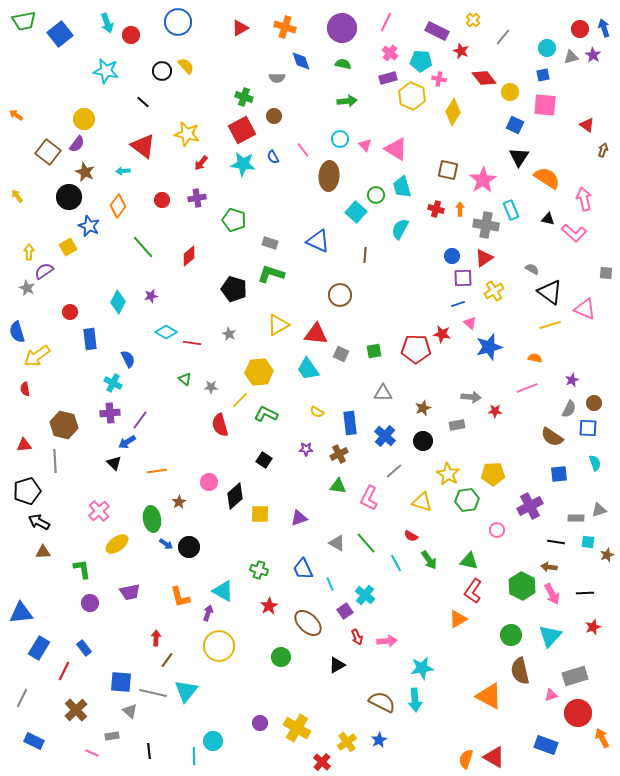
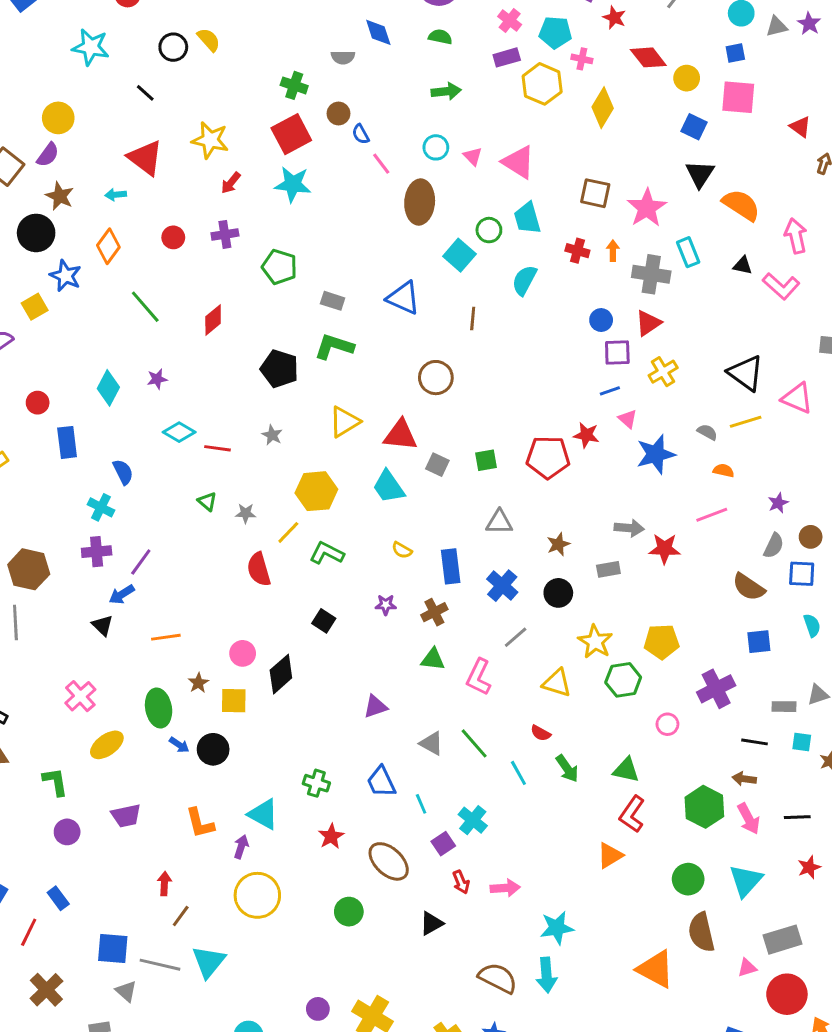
blue semicircle: (273, 157) -> (361, 134), moved
gray semicircle: (532, 269) -> (707, 432), moved
red star: (495, 411) -> (665, 549), size x1.5
yellow square: (260, 514) -> (234, 701), moved

